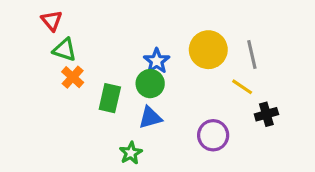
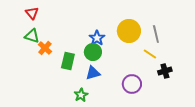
green triangle: (65, 50) -> (32, 36), moved

